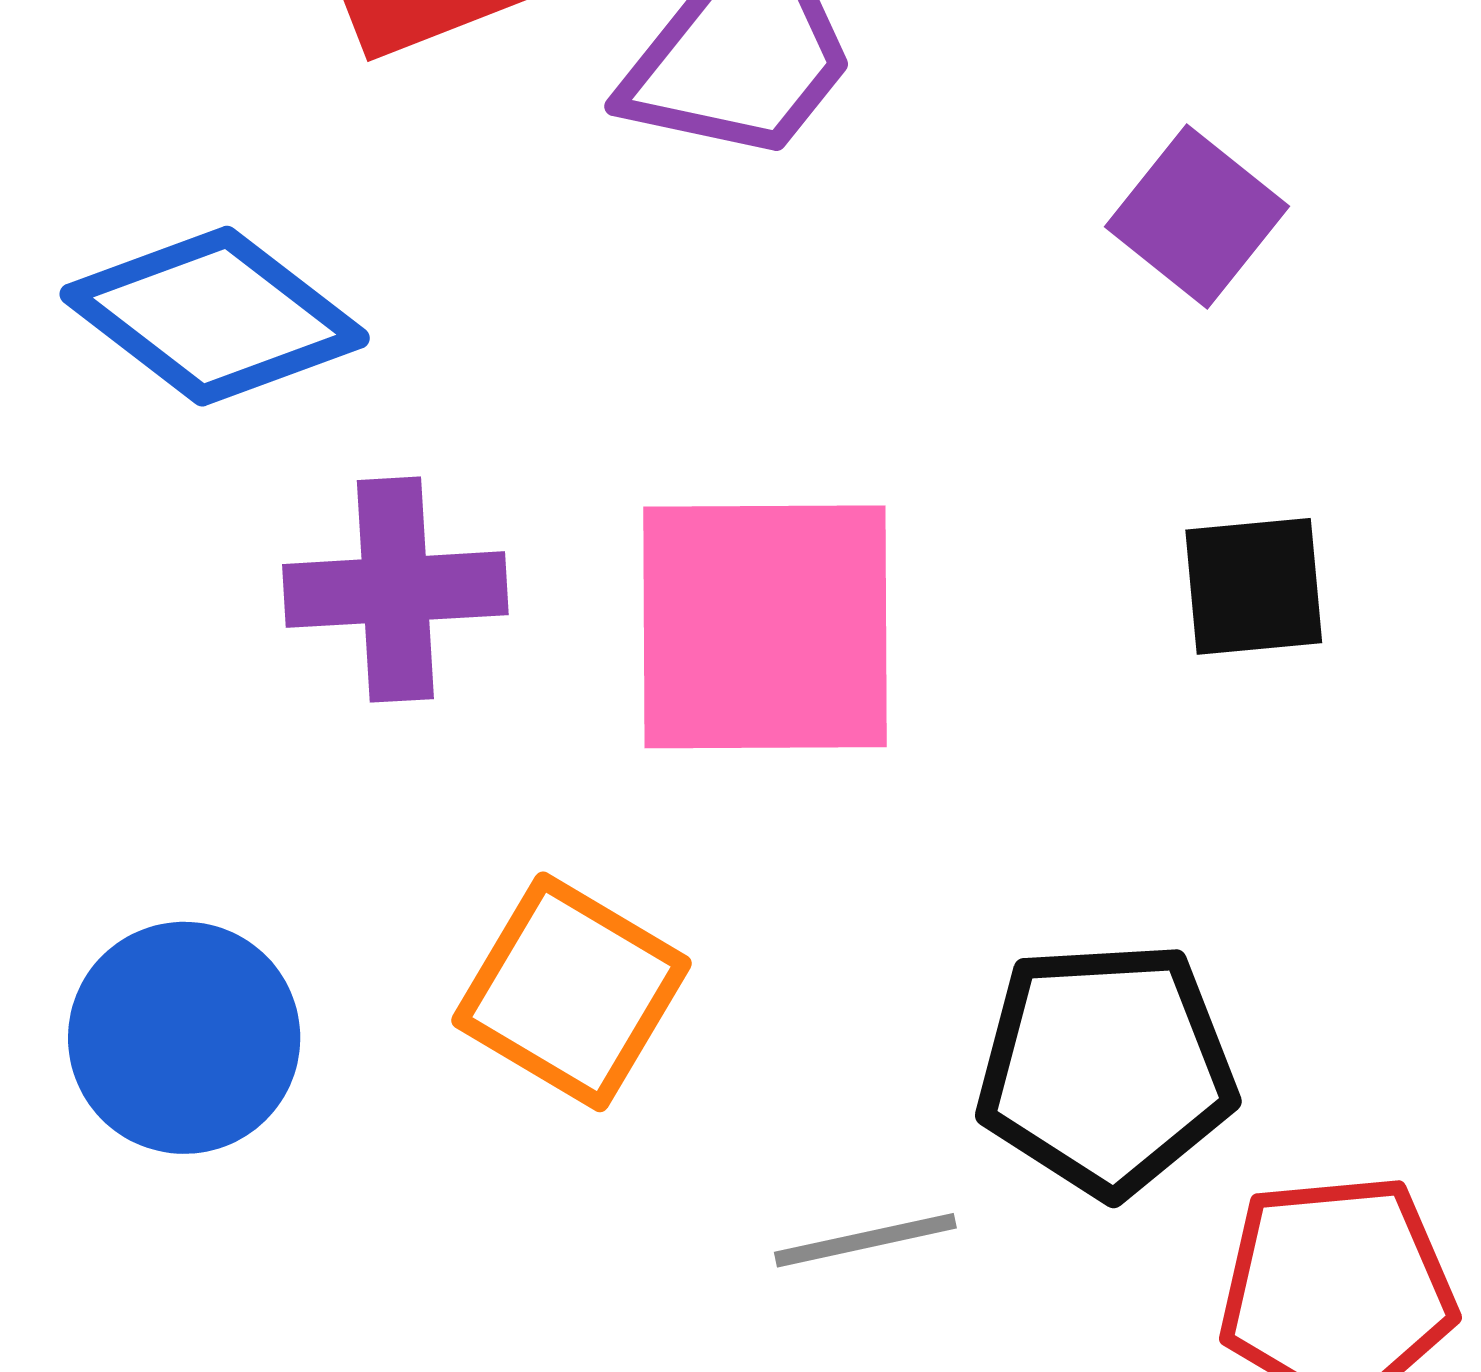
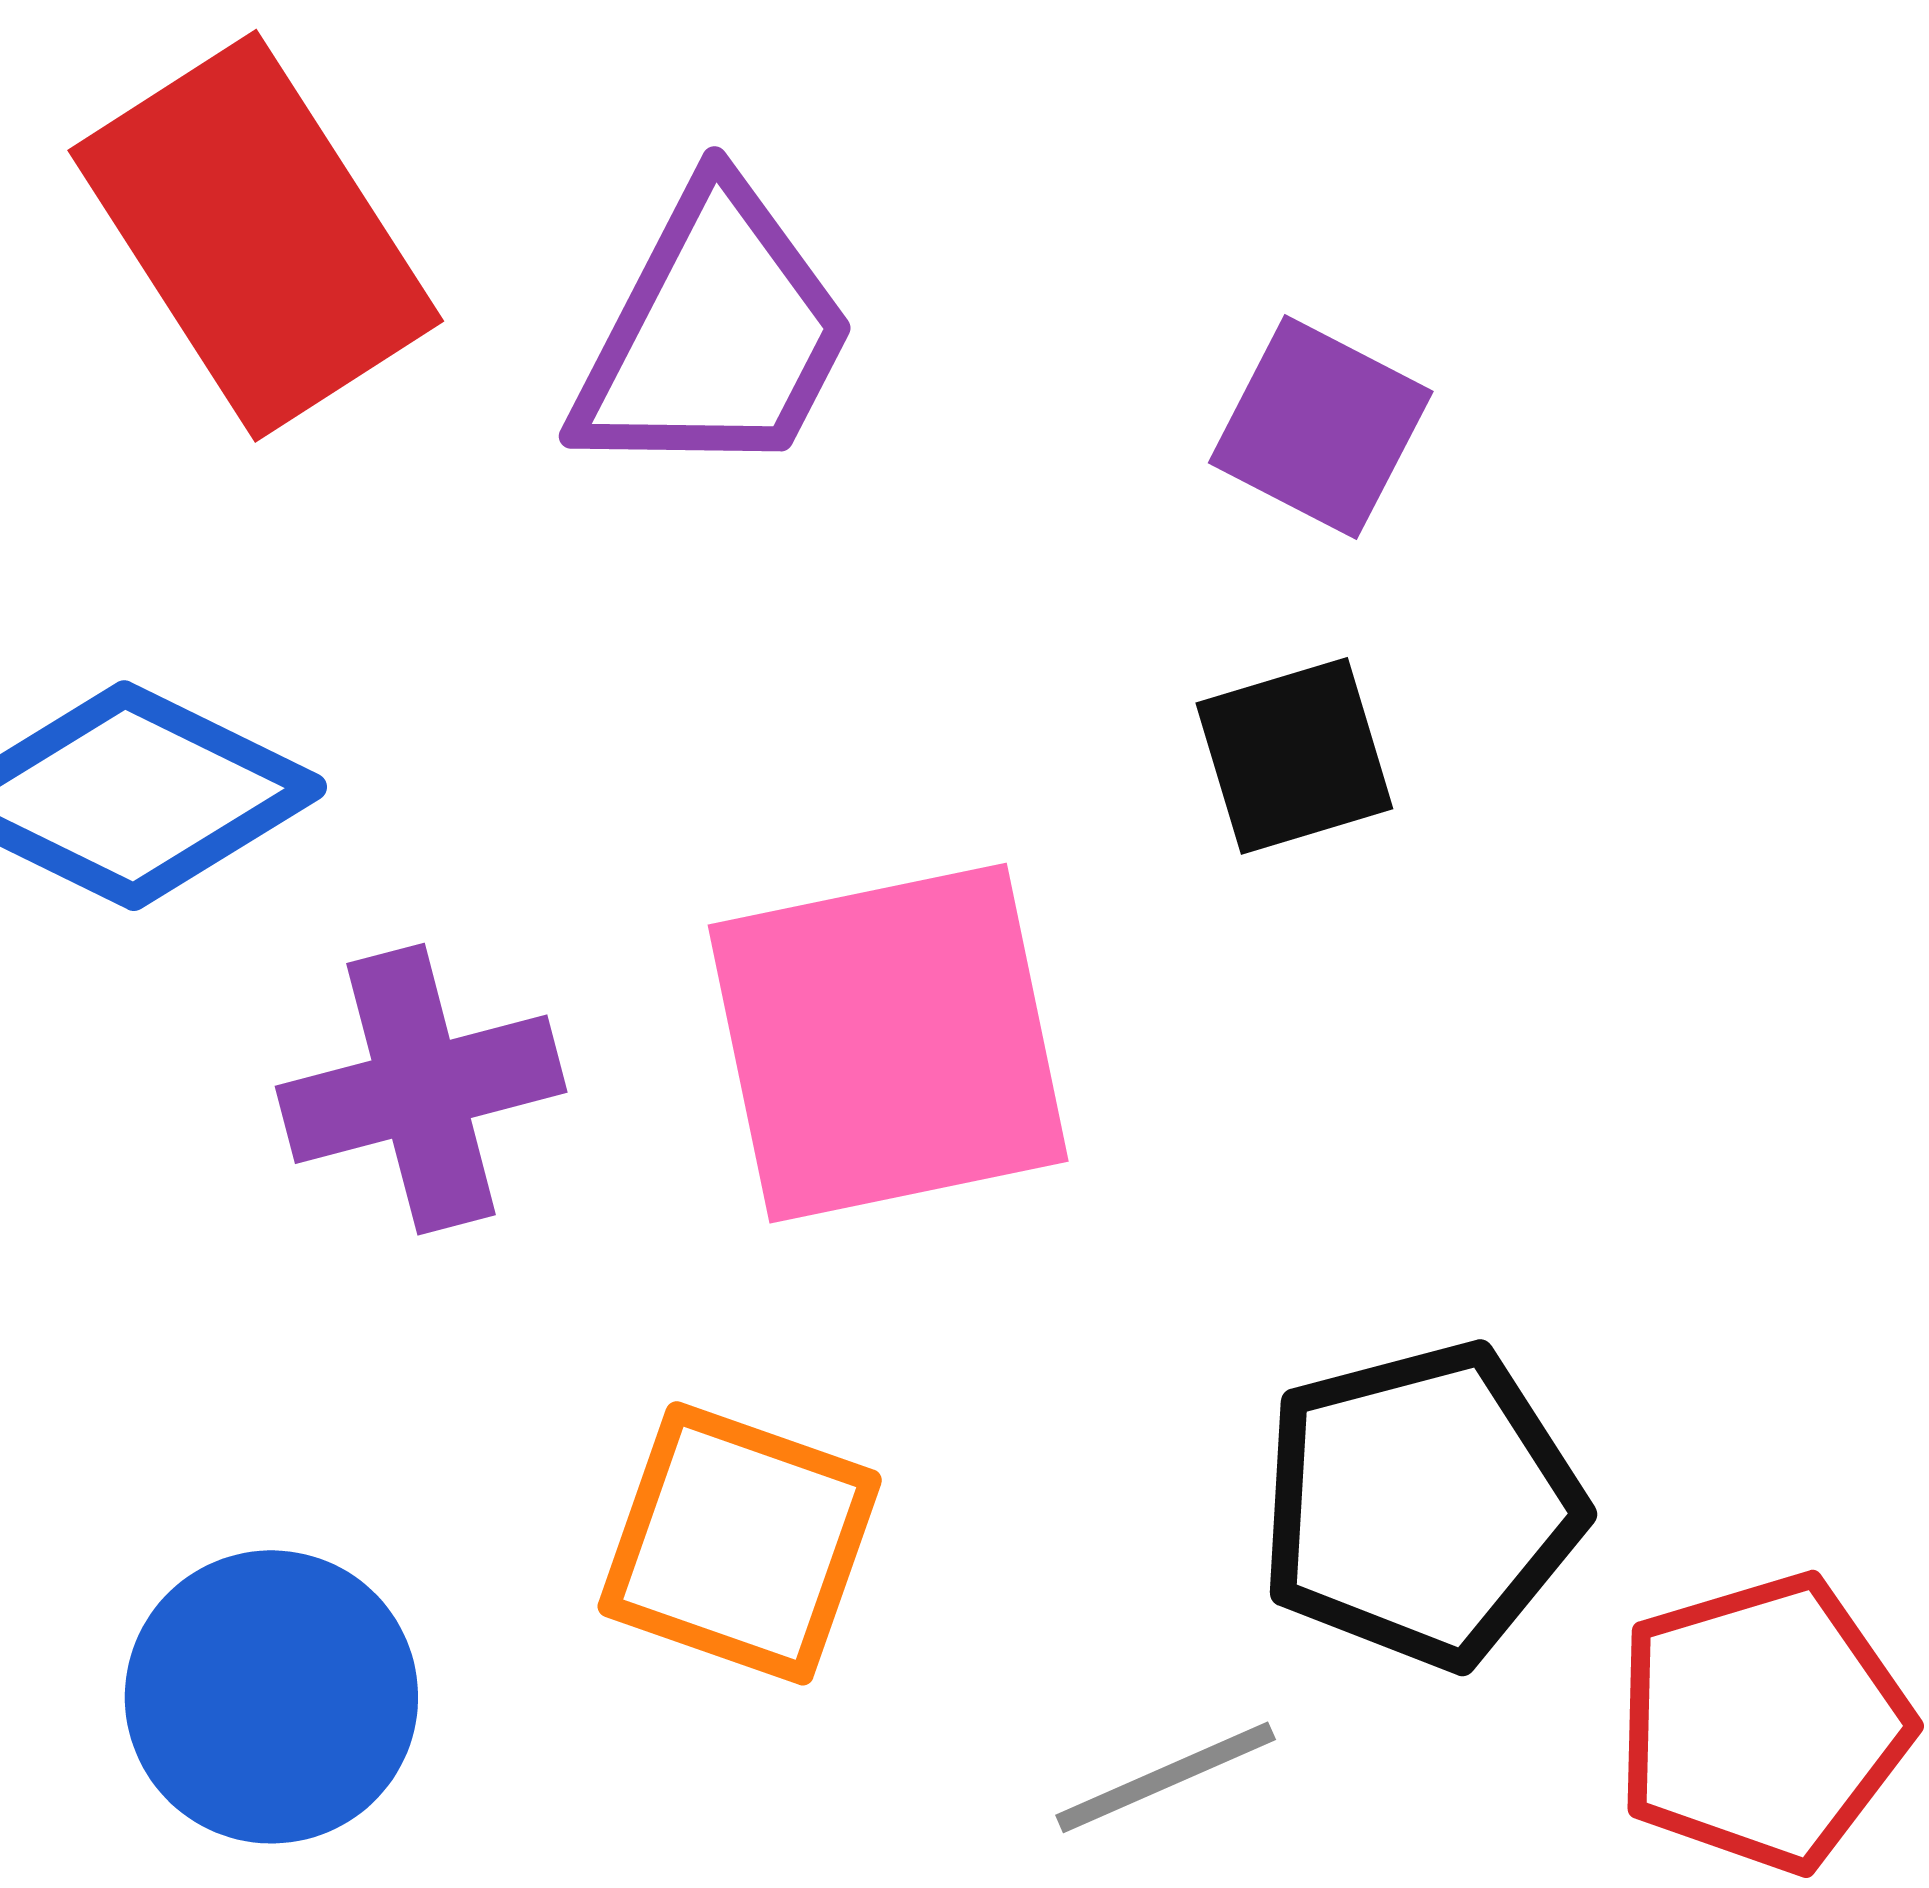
black square: (1254, 586) -> (1294, 756), moved

